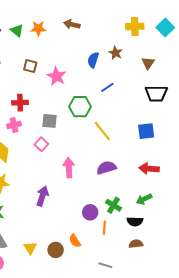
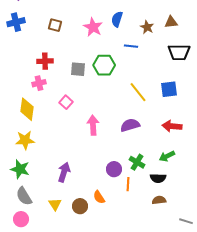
brown star: (116, 53) -> (147, 27), moved
brown triangle: (148, 63) -> (171, 22), turned 48
pink star: (57, 76) -> (93, 27), moved
blue line: (107, 87) -> (131, 46), turned 40
gray square: (50, 121) -> (78, 69), moved
yellow line: (102, 131) -> (138, 92), moved
purple arrow: (42, 196) -> (64, 172), moved
gray line: (105, 265) -> (186, 221), moved

